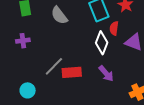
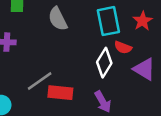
red semicircle: (114, 28) -> (123, 47), turned -88

